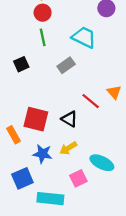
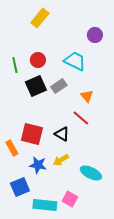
red circle: (43, 13) -> (38, 60), moved
green line: (43, 37) -> (15, 65), moved
black square: (21, 64) -> (36, 86), moved, size x1.5
orange triangle: (114, 92) -> (87, 96), moved
pink square: (78, 178) -> (70, 199), moved, turned -35

